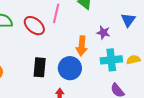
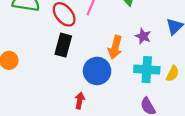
yellow semicircle: (133, 60) -> (173, 74), turned 120
black rectangle: (40, 67) -> (63, 45), moved

